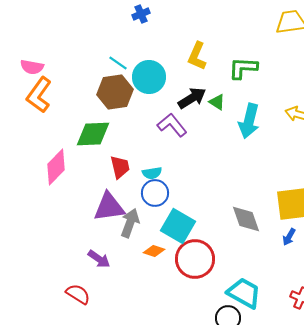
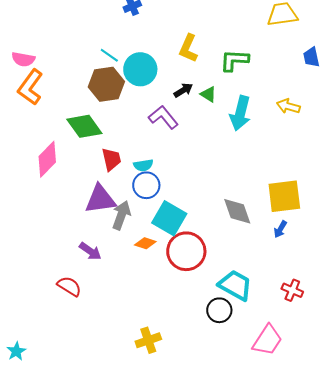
black arrow: (192, 98) -> (183, 90), size x0.7
green diamond: (93, 134) -> (84, 126), turned 57

